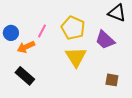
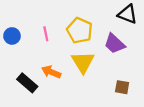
pink line: (42, 31) -> (46, 34), turned -40
orange arrow: (26, 47) -> (51, 72), moved, turned 48

